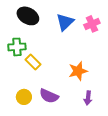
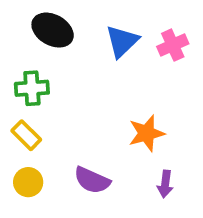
yellow rectangle: (33, 62) -> (26, 135), moved
yellow circle: (24, 97) -> (28, 182), moved

